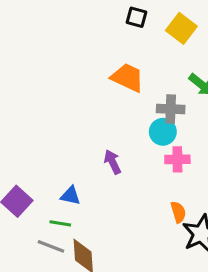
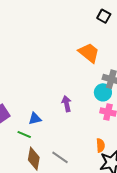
blue triangle: (70, 196) -> (35, 119), turned -40
gray line: (51, 246) -> (60, 157), moved

